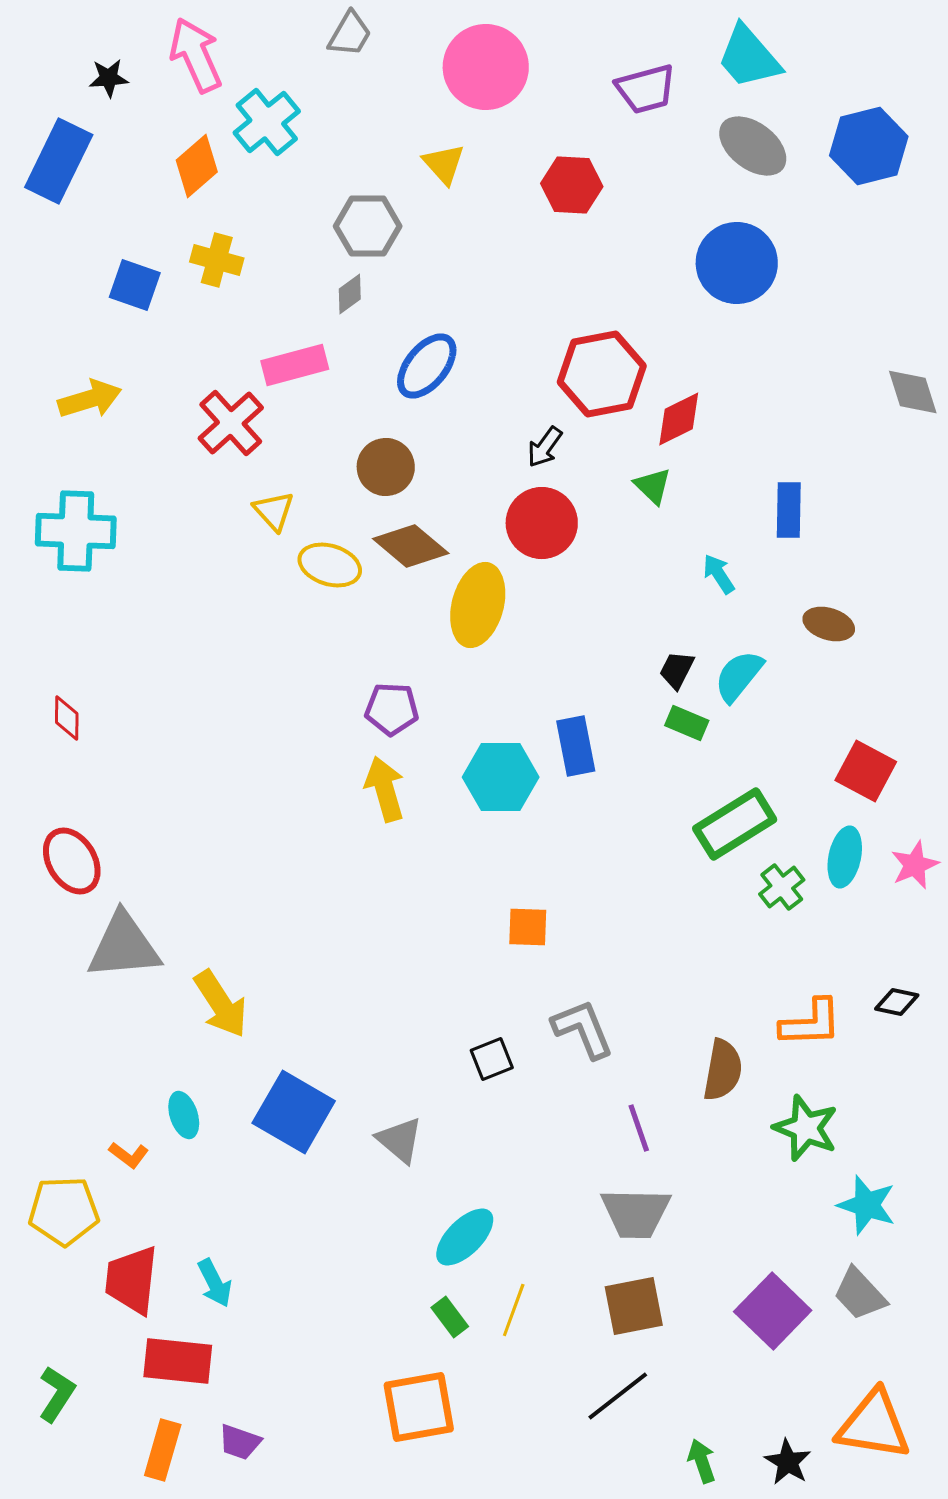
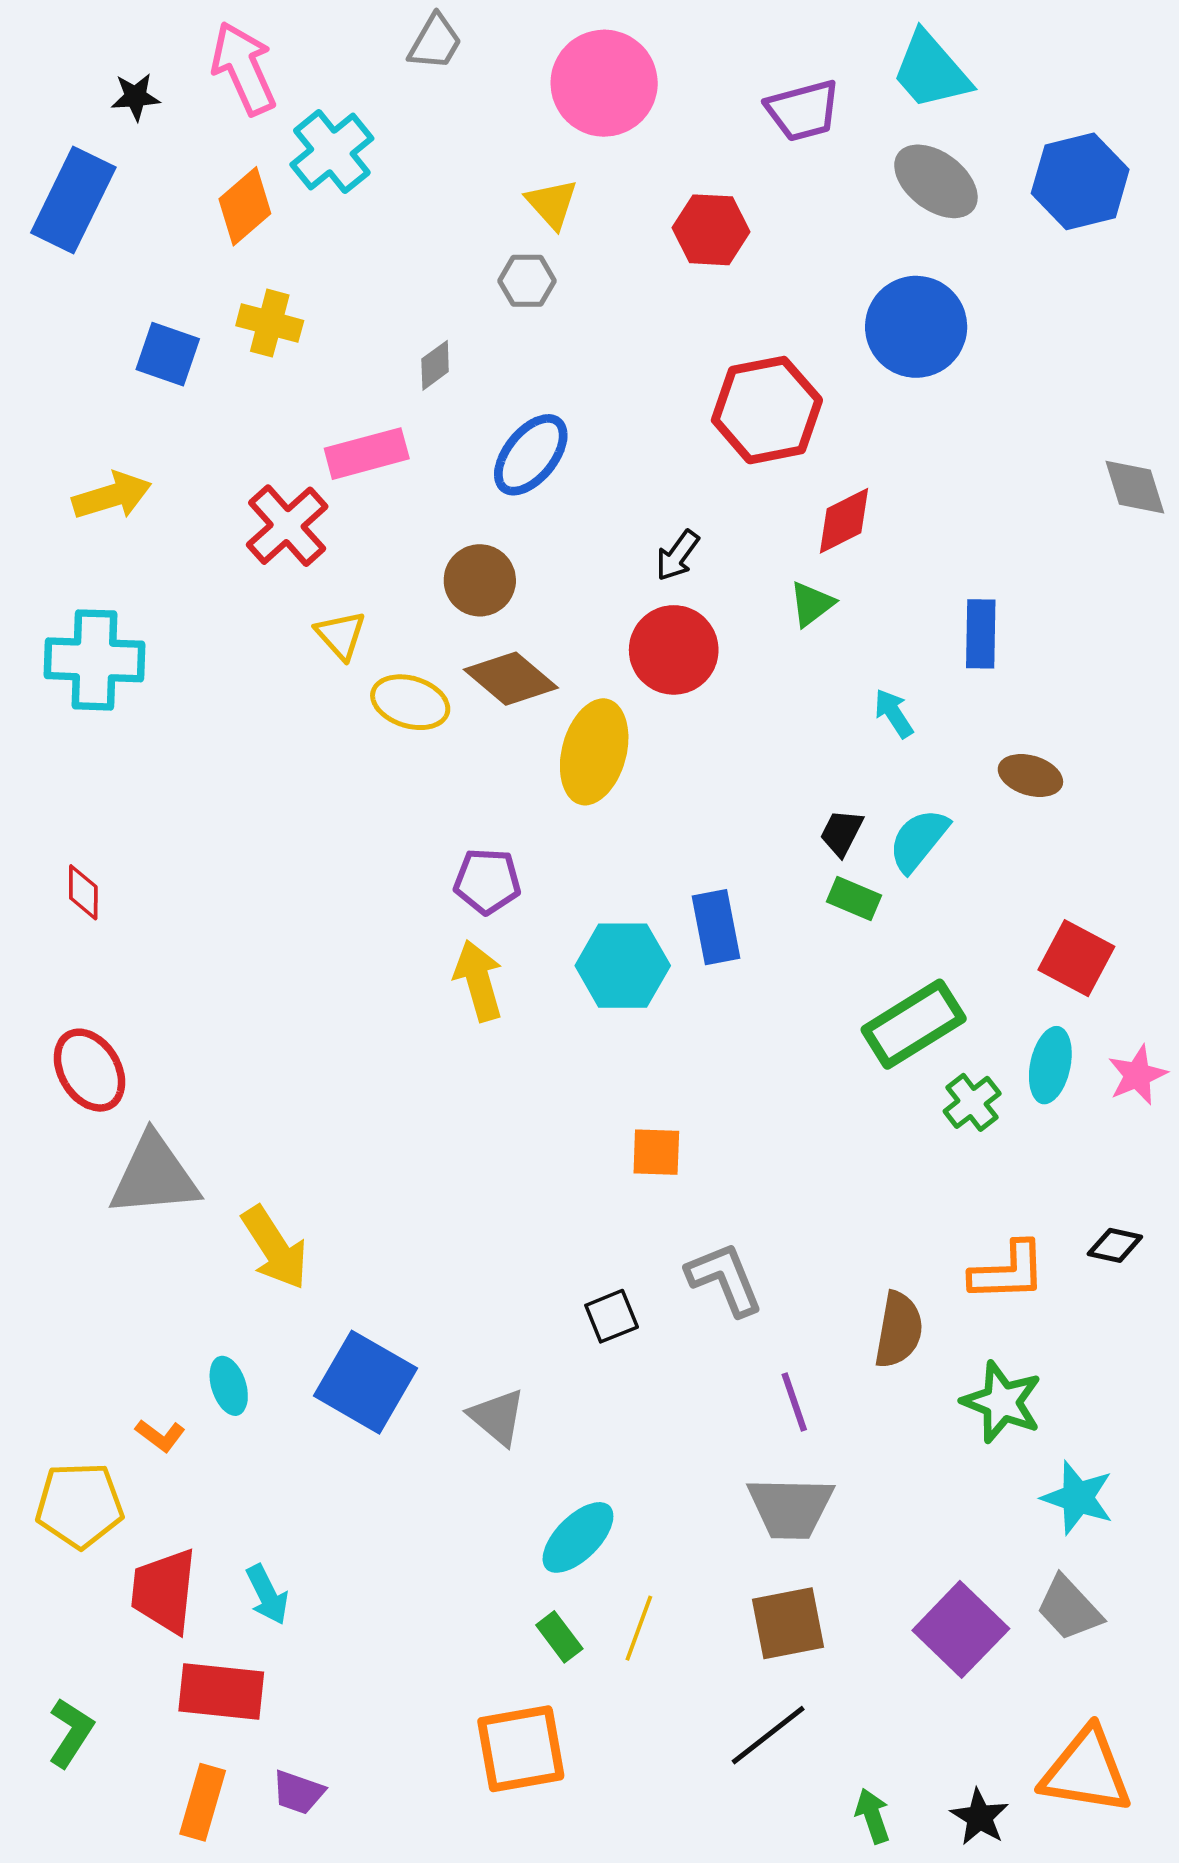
gray hexagon: (368, 226) -> (527, 281), moved, size x0.7
red hexagon: (602, 374) -> (767, 410), moved
green triangle: (653, 486) -> (812, 604), turned 39

